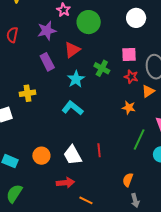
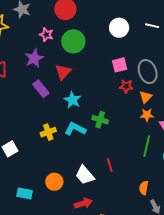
green cross: (102, 68) -> (100, 120), moved
yellow cross: (28, 93) -> (48, 132), moved
orange star: (129, 108) -> (147, 115), moved

